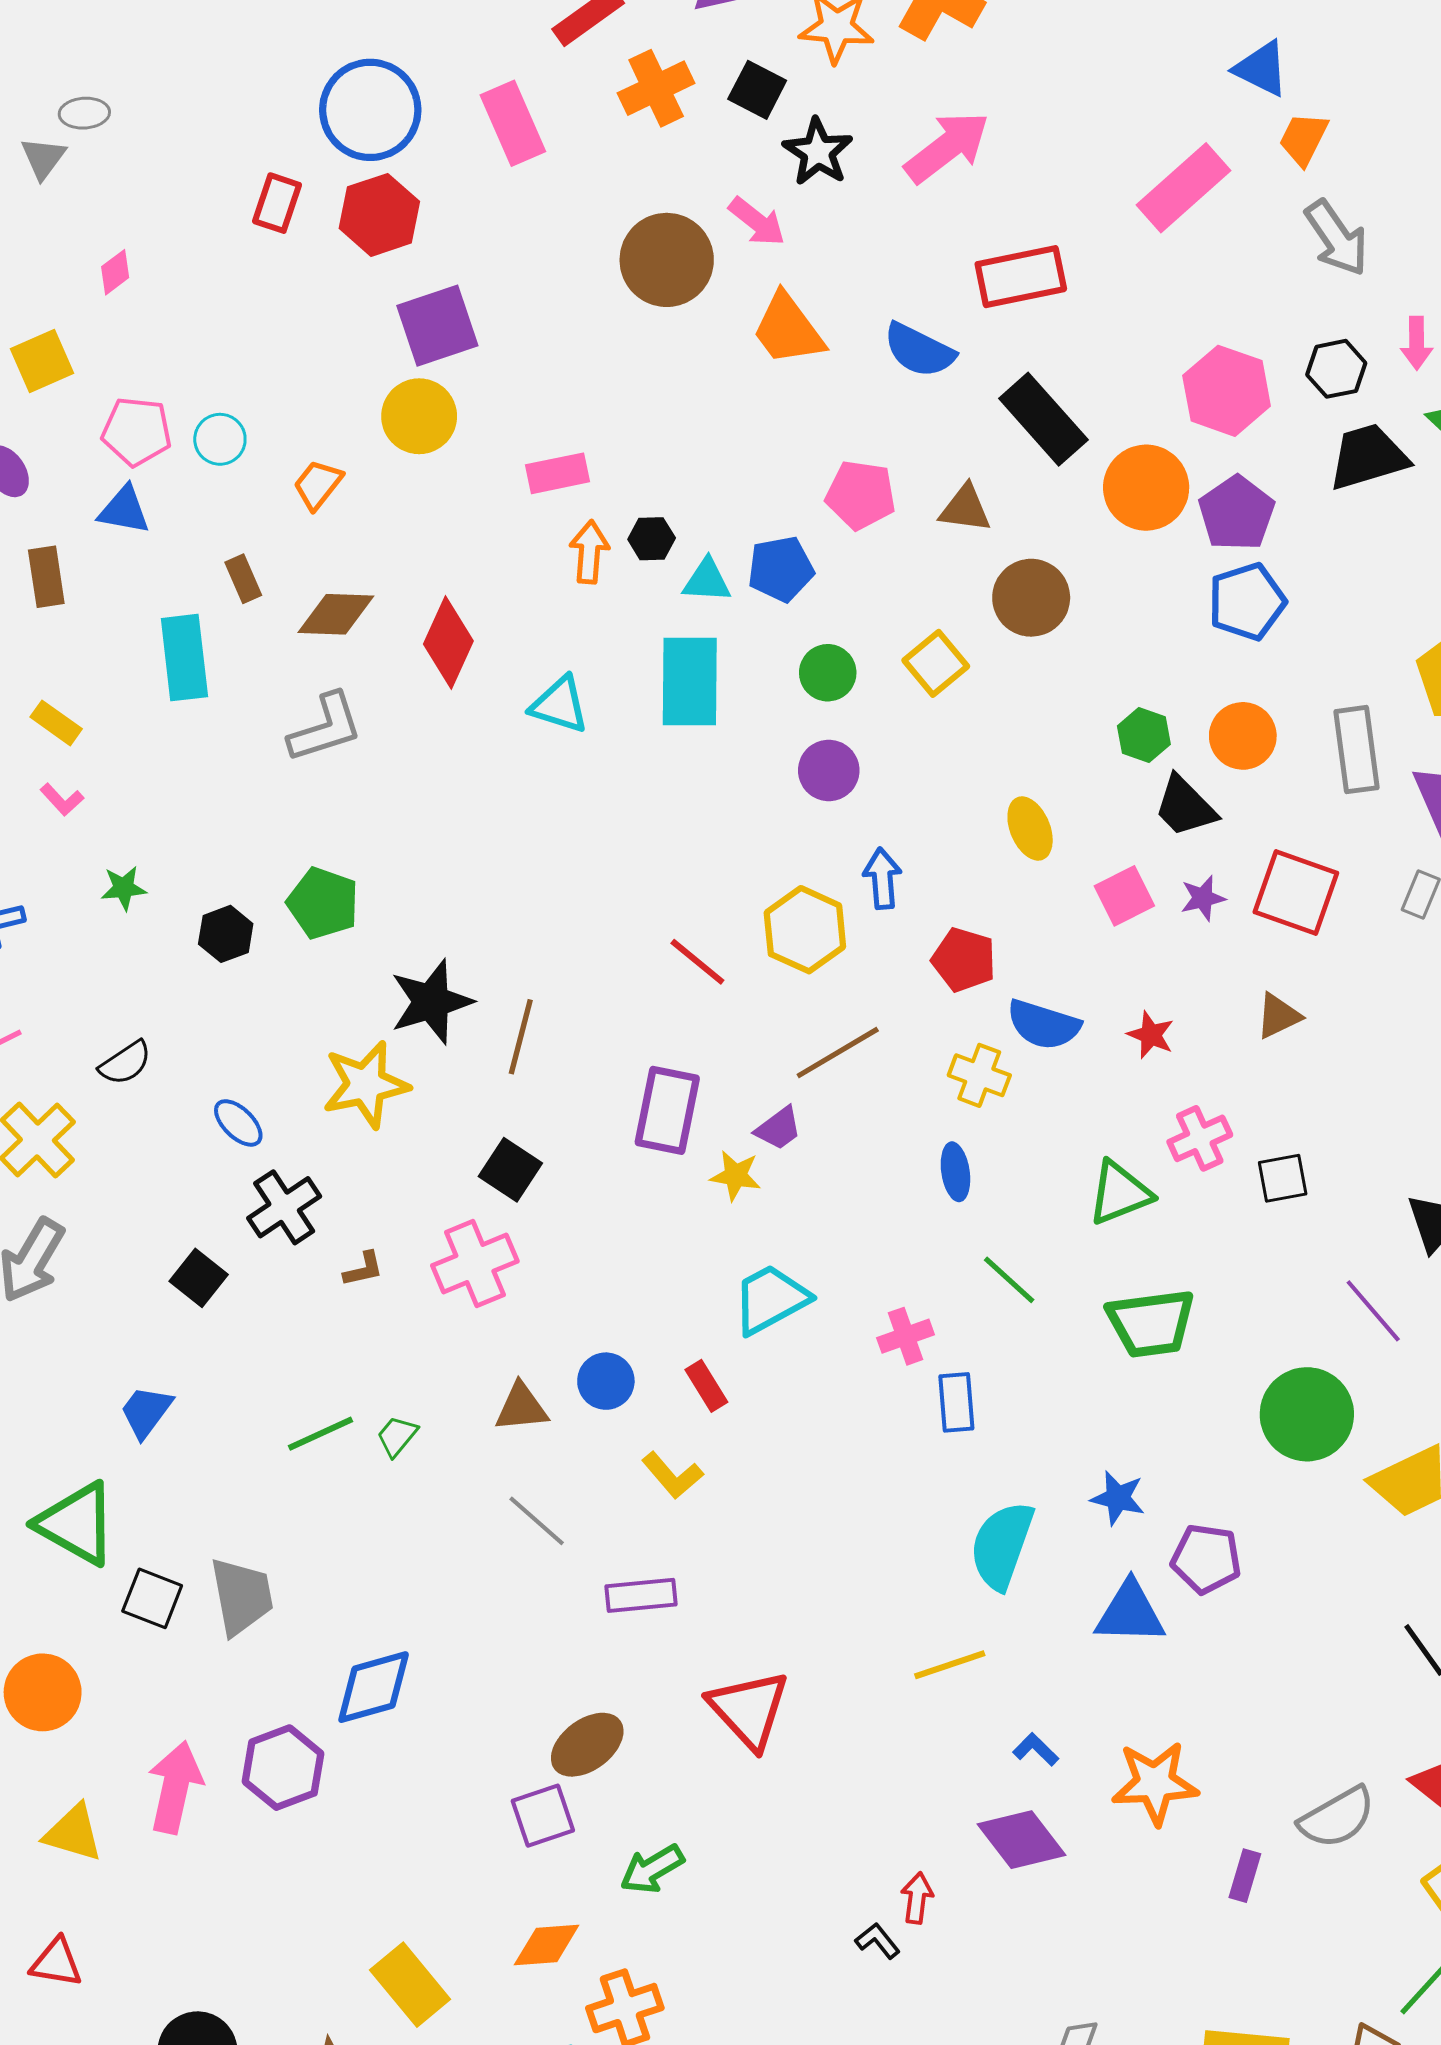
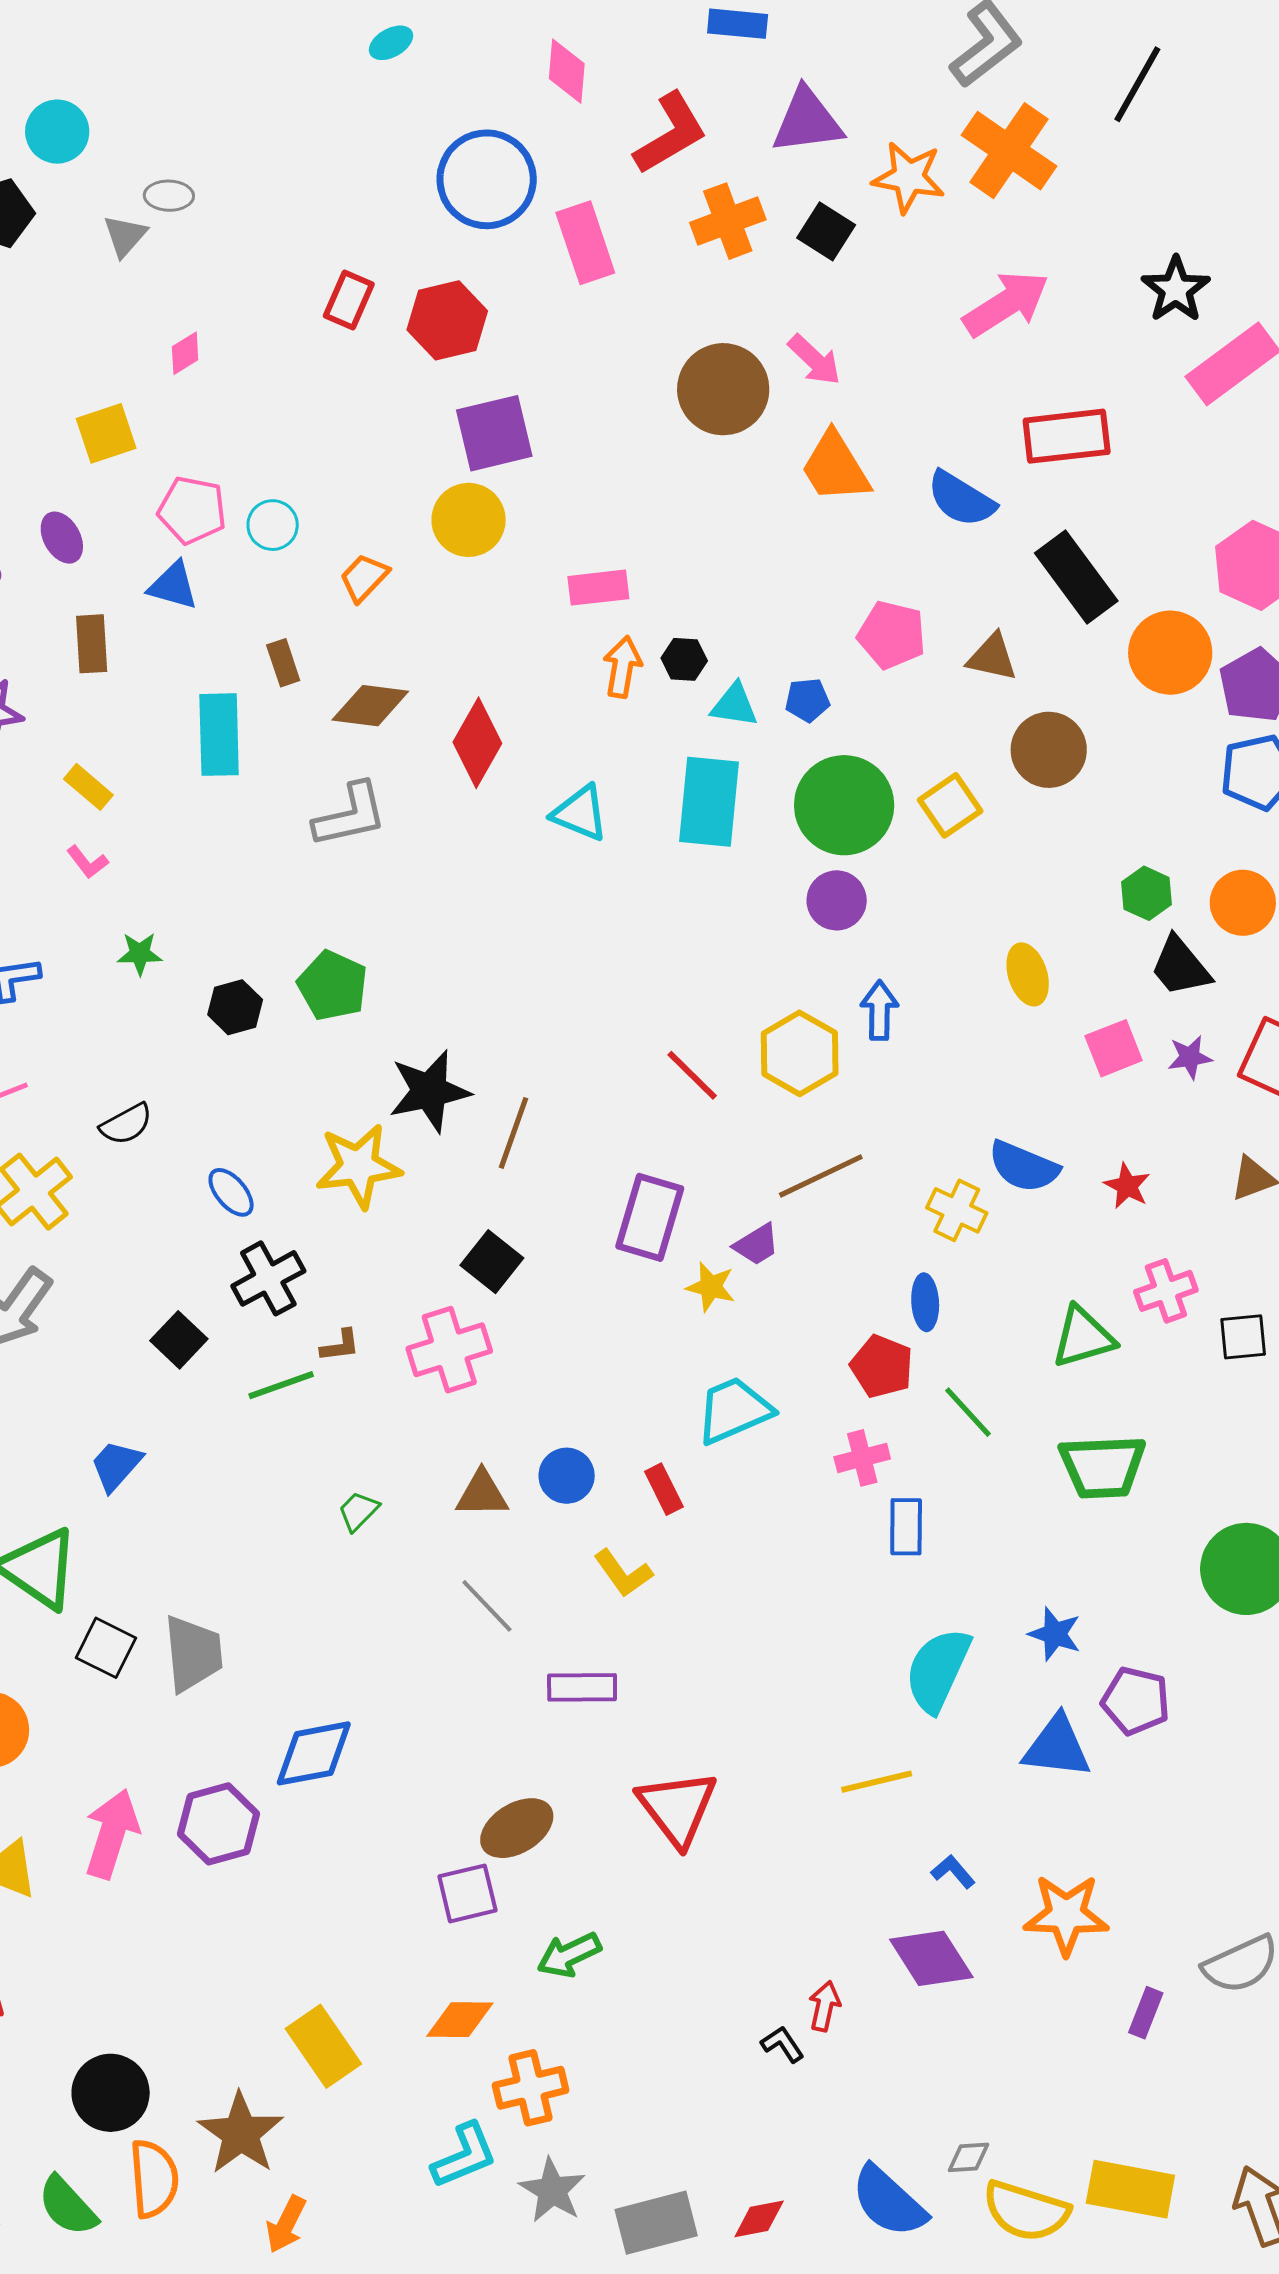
blue circle: (370, 110) -> (487, 179), moved
black star: (818, 152) -> (1176, 289), moved
blue pentagon: (781, 569) -> (807, 700), size x0.7
green circle: (828, 673) -> (844, 805), size x1.8
red pentagon: (964, 960) -> (882, 1366), moved
green line: (321, 1434) -> (281, 1385), moved

